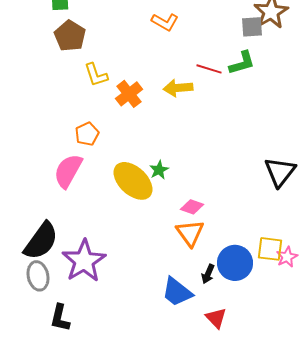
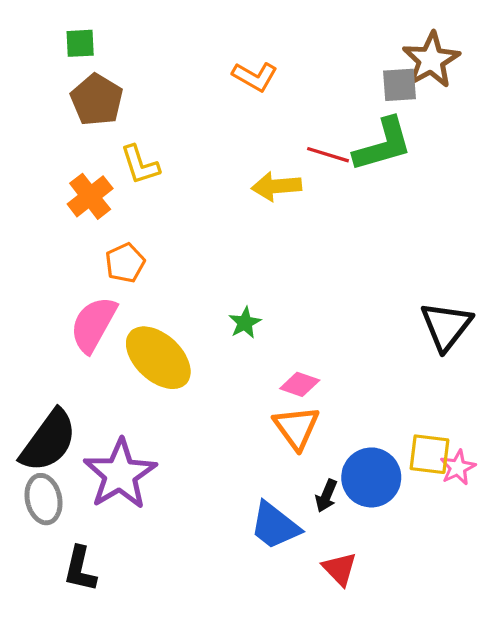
green L-shape: (242, 63) -> (383, 145), size x1.4
orange cross: (129, 94) -> (90, 196), moved
yellow ellipse: (133, 181) -> (158, 358), moved

